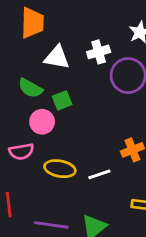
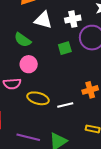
green square: (62, 100) -> (65, 48), moved

